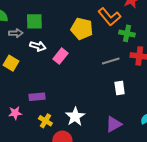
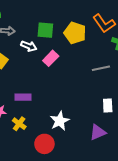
green square: (34, 21) -> (45, 30), moved
white rectangle: (120, 88) -> (108, 105), moved
yellow cross: (45, 121) -> (19, 124), moved

